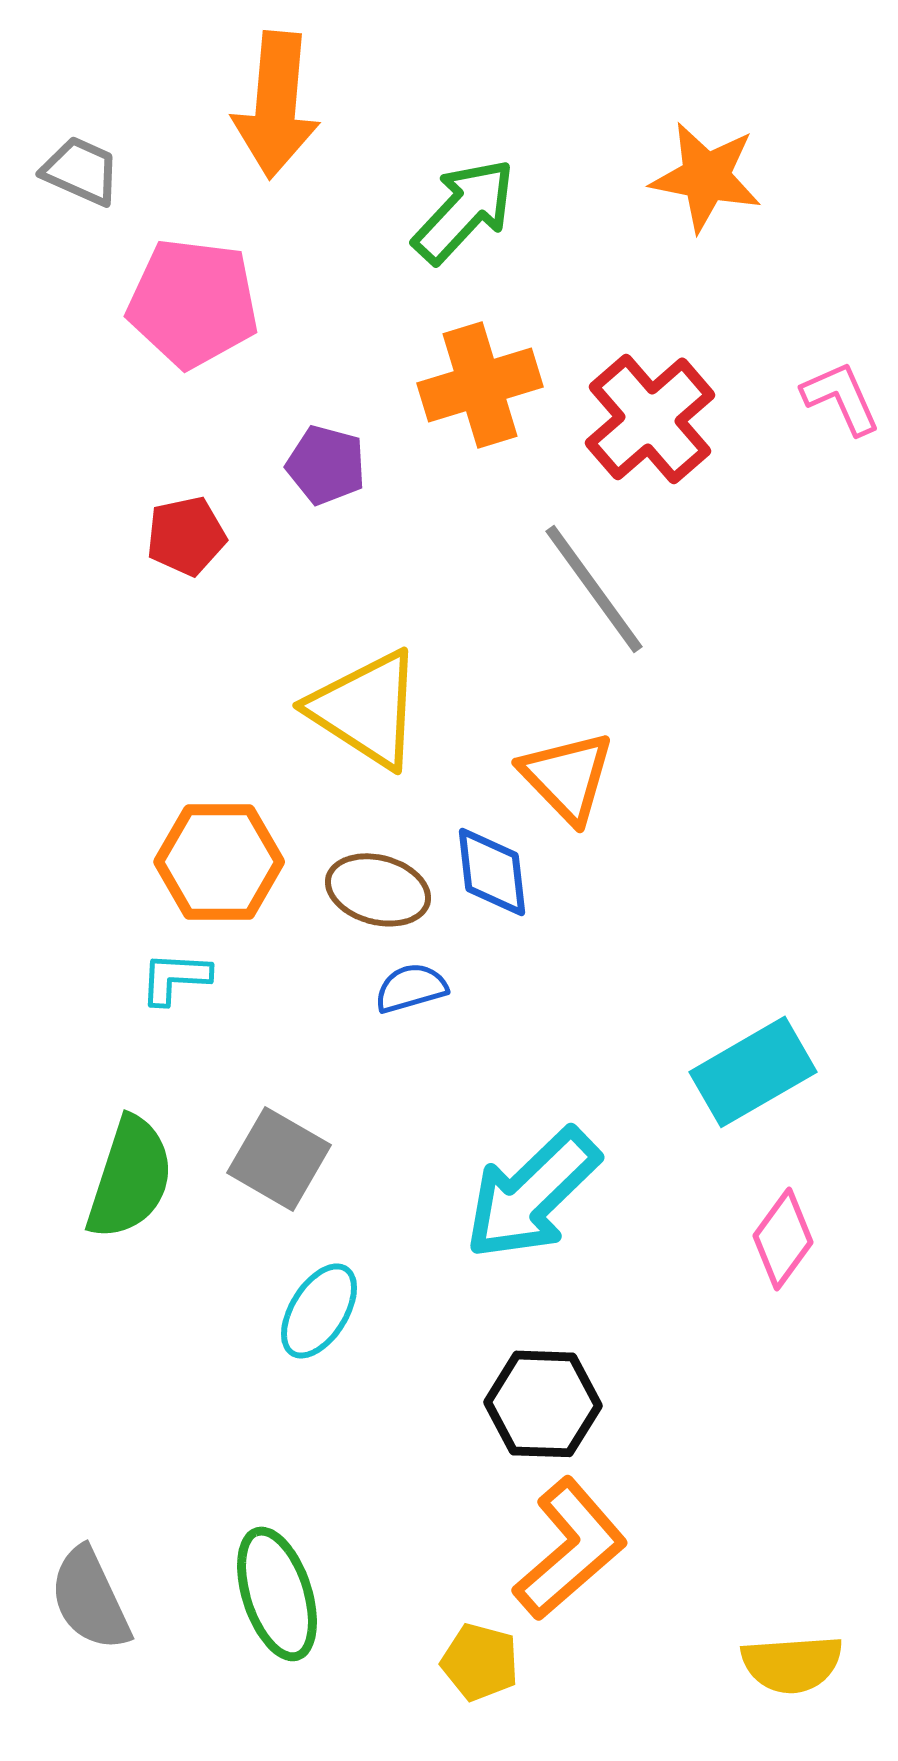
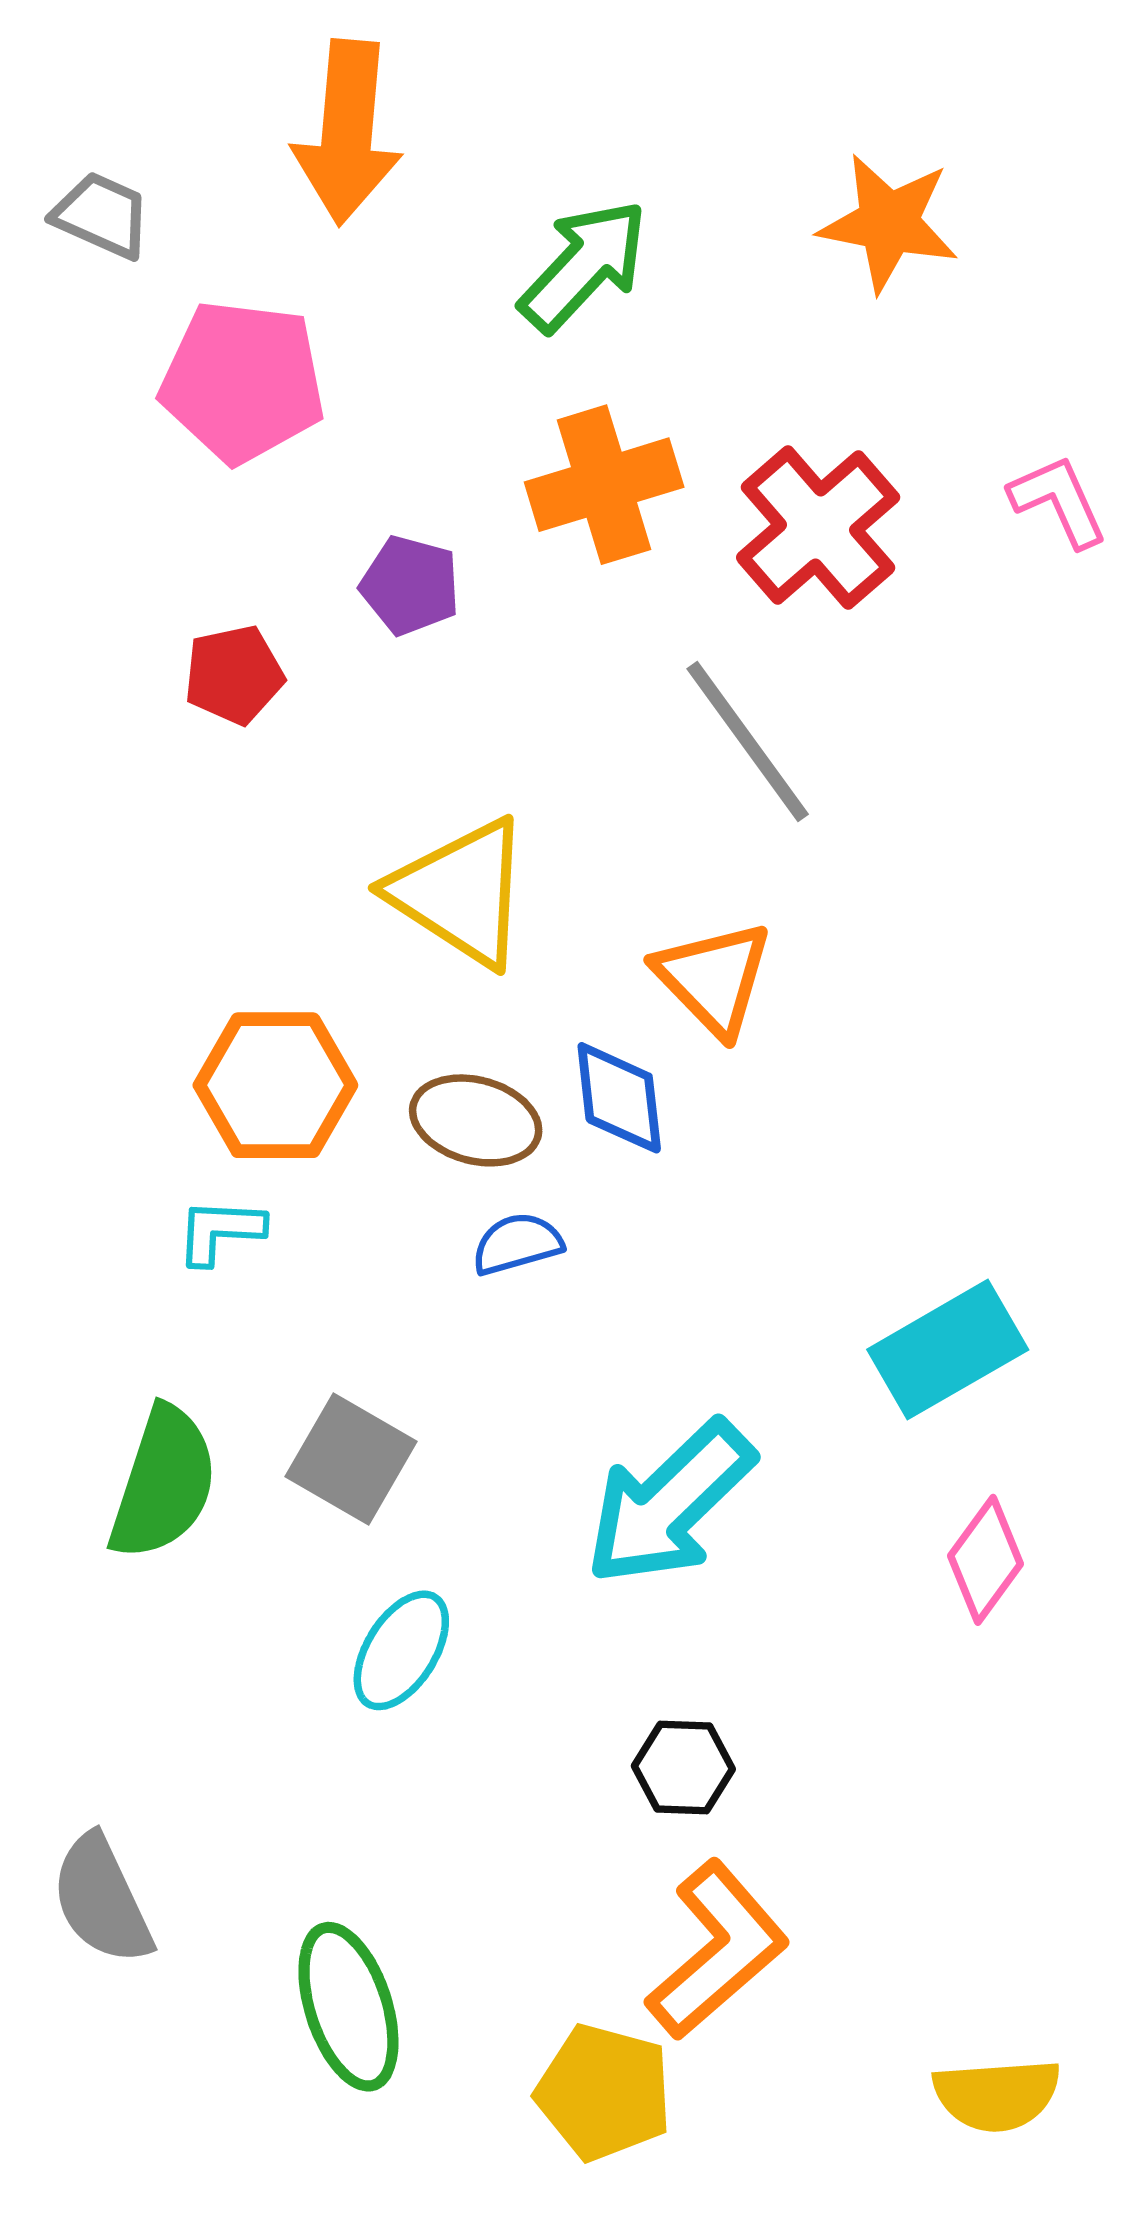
black hexagon: (543, 1404) -> (683, 1767), size x0.7
gray semicircle: (90, 1599) -> (102, 1900), moved
yellow pentagon: (480, 1662) -> (604, 2092), size x1.4

